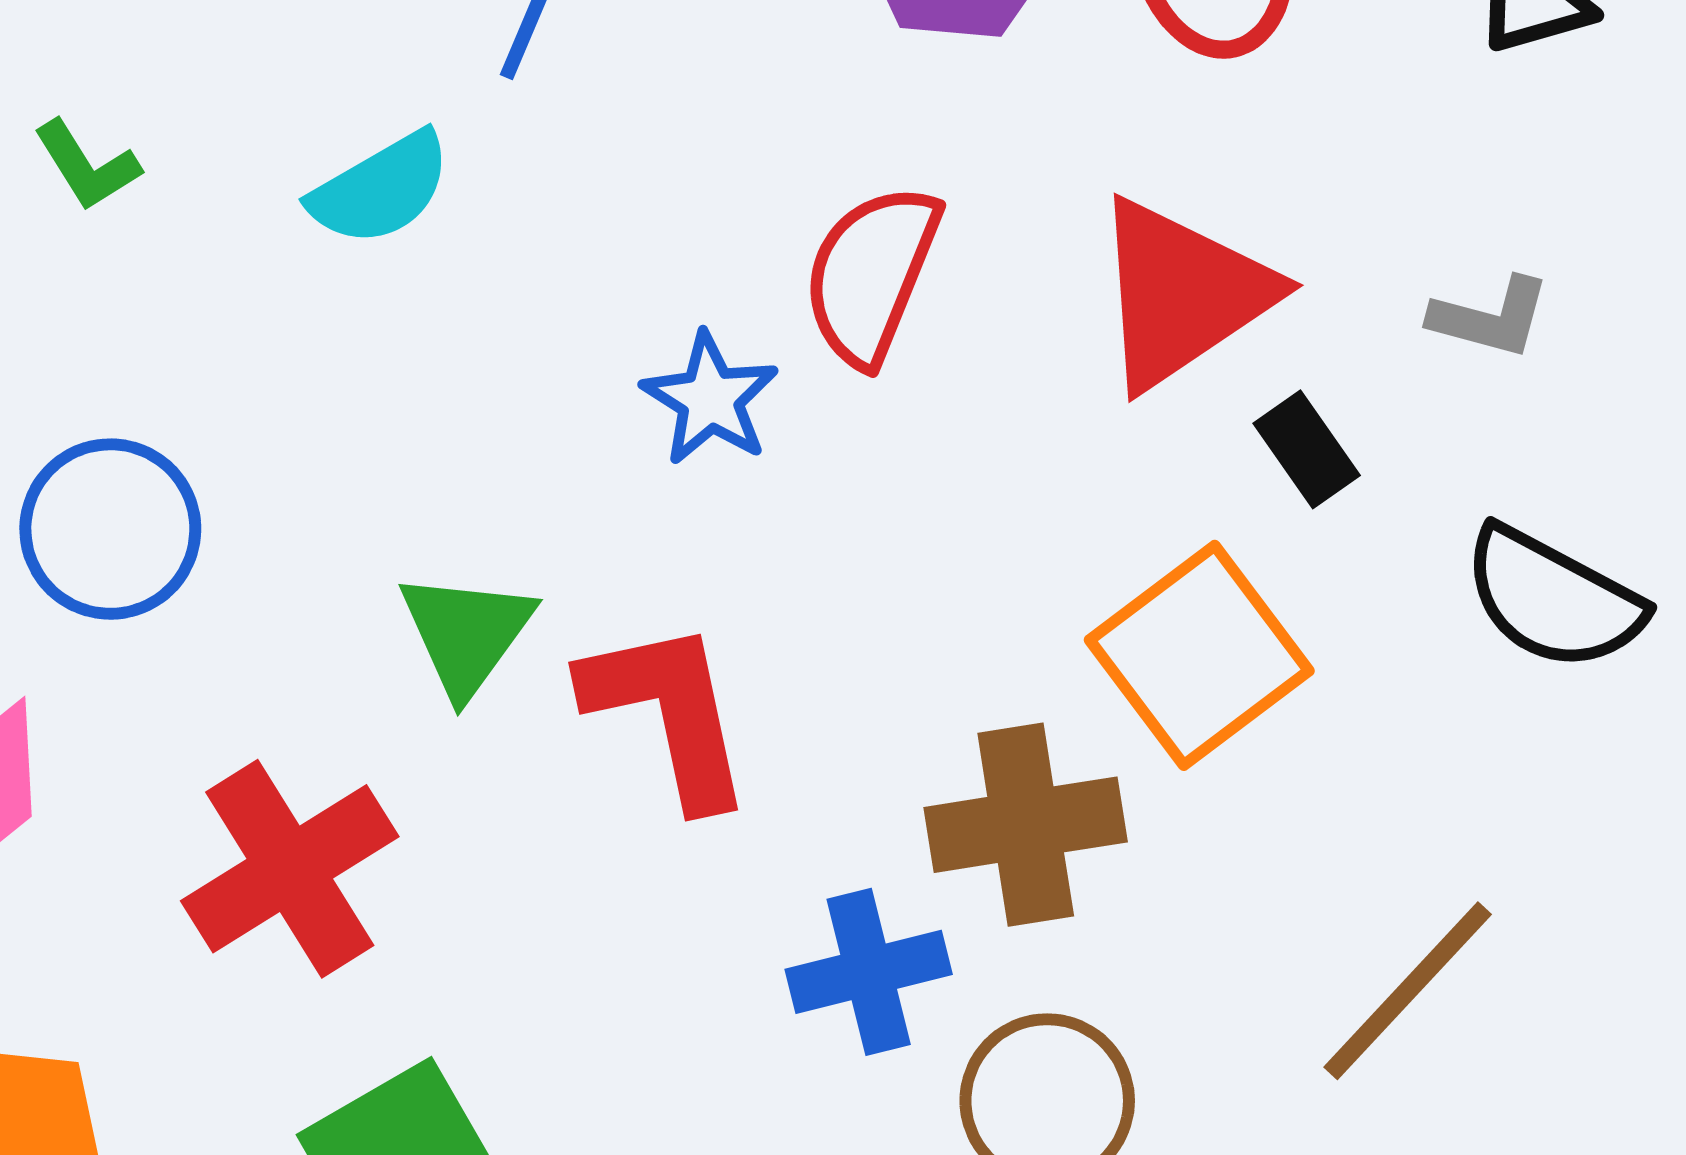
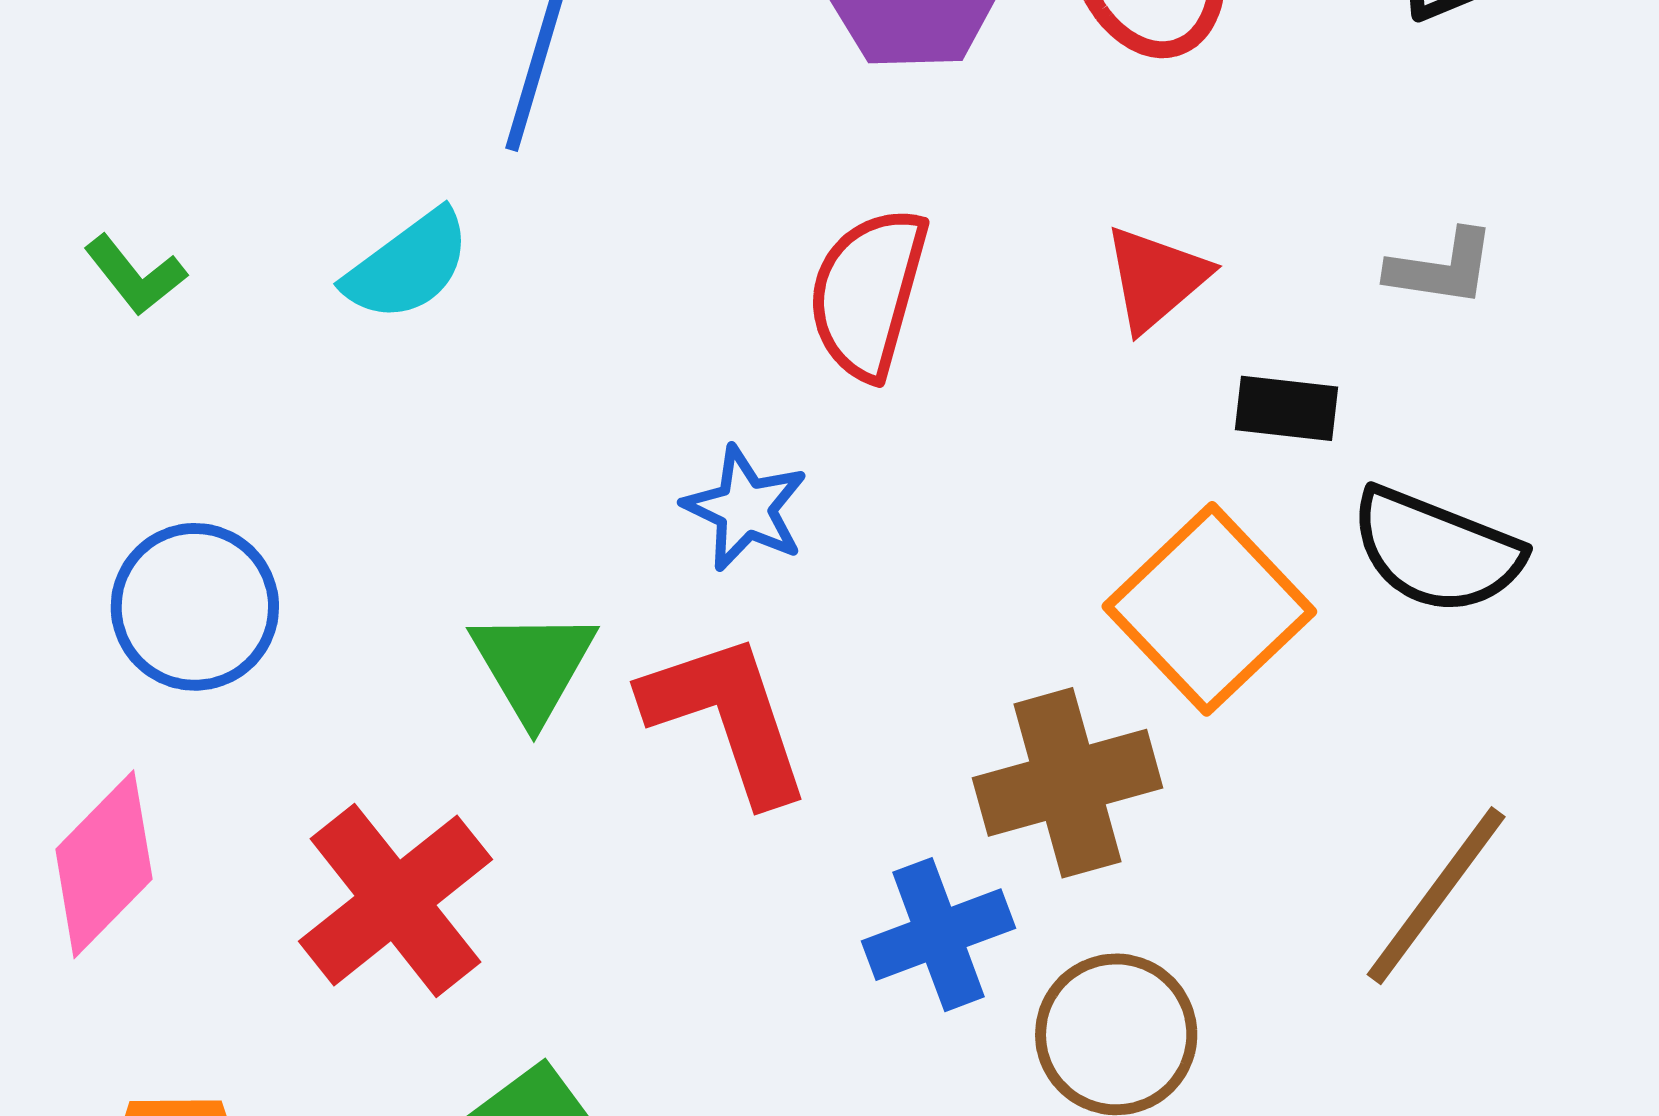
red triangle: (1182, 294) -> (1156, 278), size x0.6
blue star: (710, 399) -> (745, 508), moved
black rectangle: (1307, 449) -> (1287, 408), turned -42
black semicircle: (1553, 599) -> (1436, 551), moved

